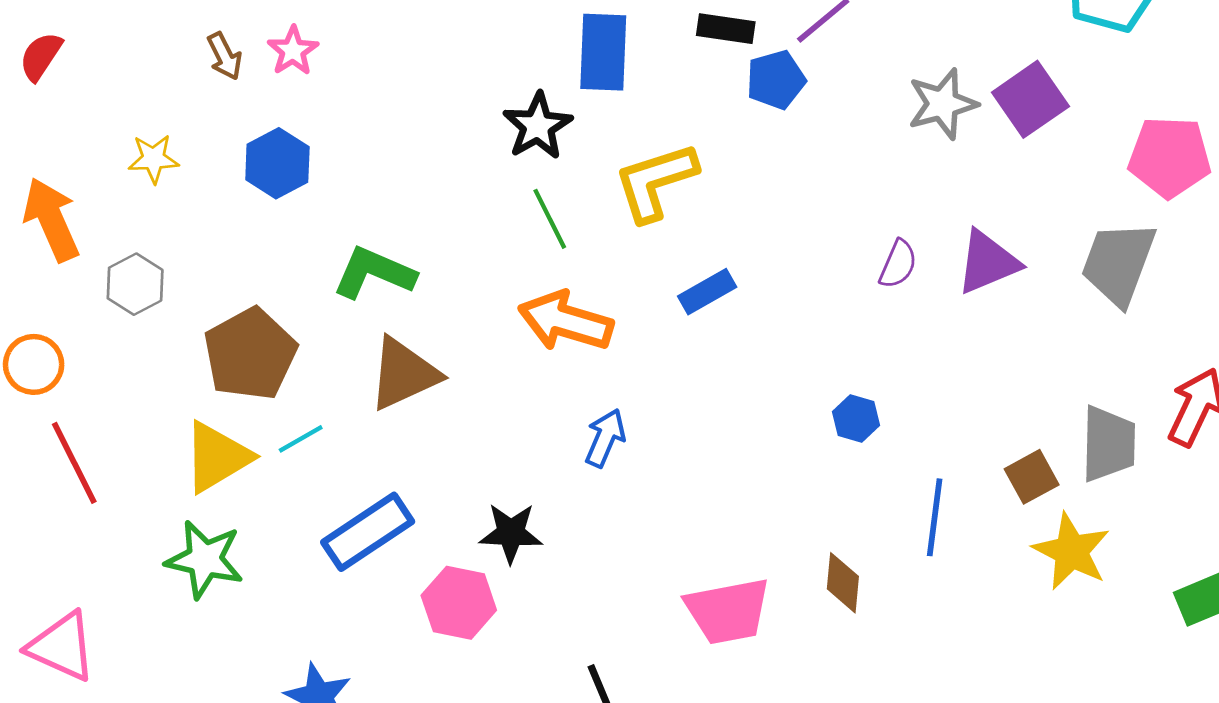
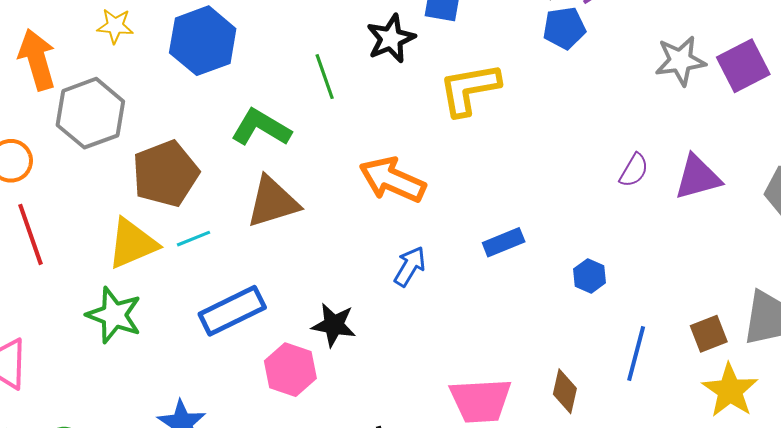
blue hexagon: (277, 163) -> (203, 41), size x1.4
green line: (550, 219) -> (325, 77), moved
gray hexagon: (135, 284) -> (90, 113), size x1.6
blue rectangle: (707, 292) -> (504, 242), moved

